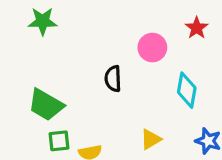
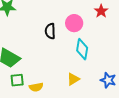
black semicircle: (113, 79) -> (50, 31), moved
cyan diamond: (187, 90) -> (82, 49), moved

